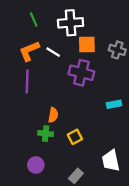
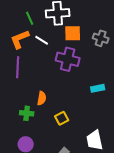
green line: (34, 20) -> (30, 18), moved
green cross: (46, 134) -> (27, 113), moved

